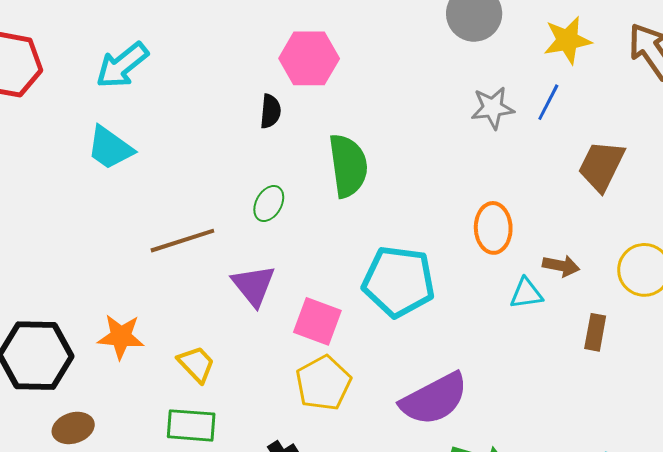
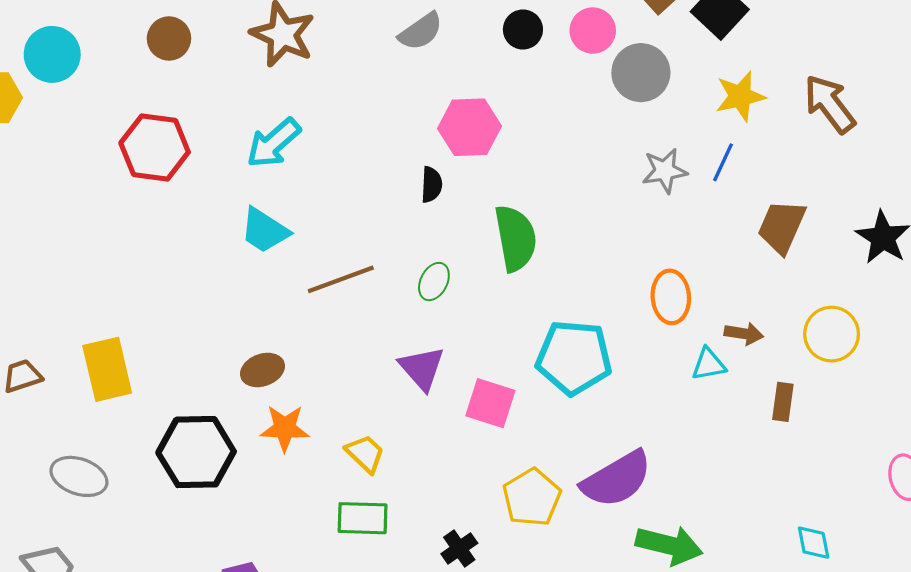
brown line: (182, 241) -> (341, 279), moved
yellow pentagon: (323, 383) -> (532, 498), moved
brown ellipse: (73, 428) -> (262, 370), moved

